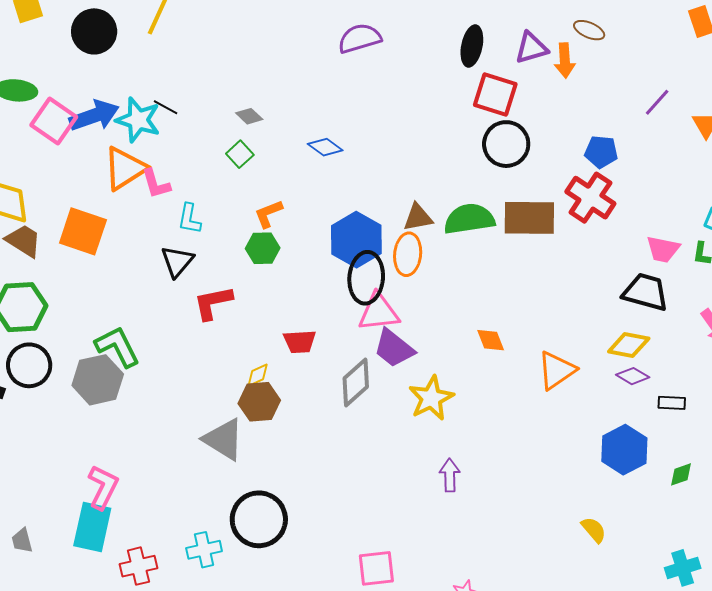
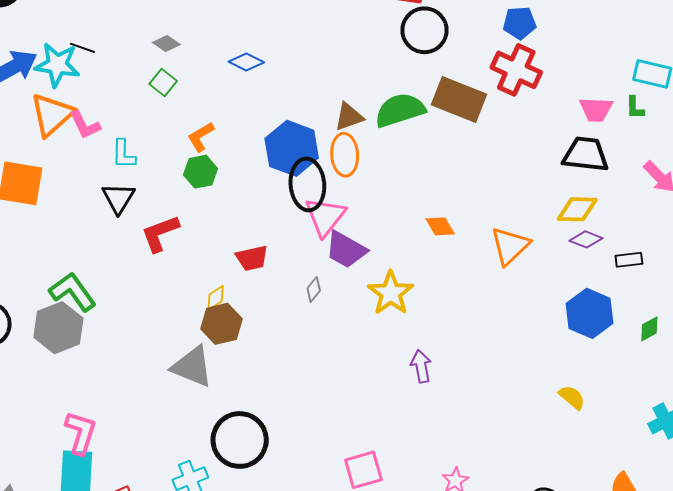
brown rectangle: (529, 218) -> (459, 100), turned 30
pink triangle: (379, 312) -> (325, 217), turned -36
gray diamond: (356, 382) -> (314, 289), size x0.5

